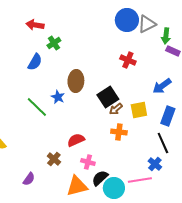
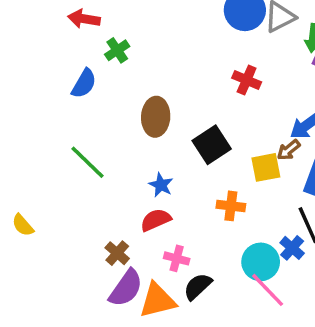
blue star: (58, 97) -> (161, 185), moved
brown arrow: (116, 109) -> (289, 150), moved
blue cross: (155, 164) -> (292, 248), moved
purple semicircle: (29, 179) -> (126, 288), moved, size x1.6
pink line: (140, 180) -> (268, 290), turned 55
cyan circle: (114, 188) -> (261, 262), moved

